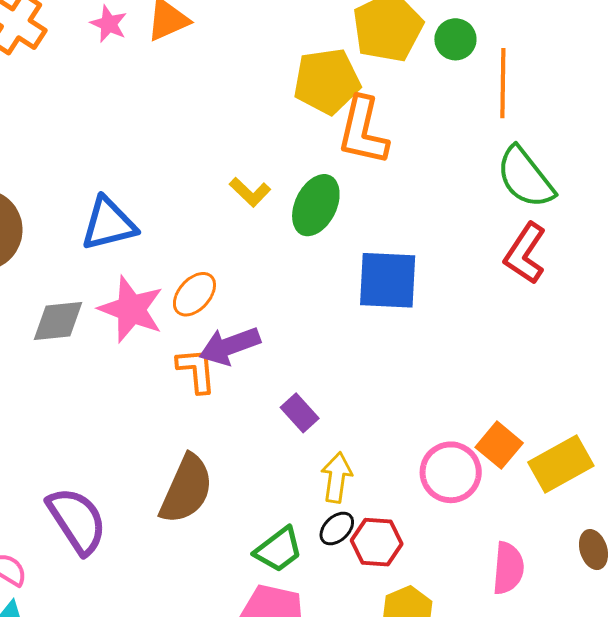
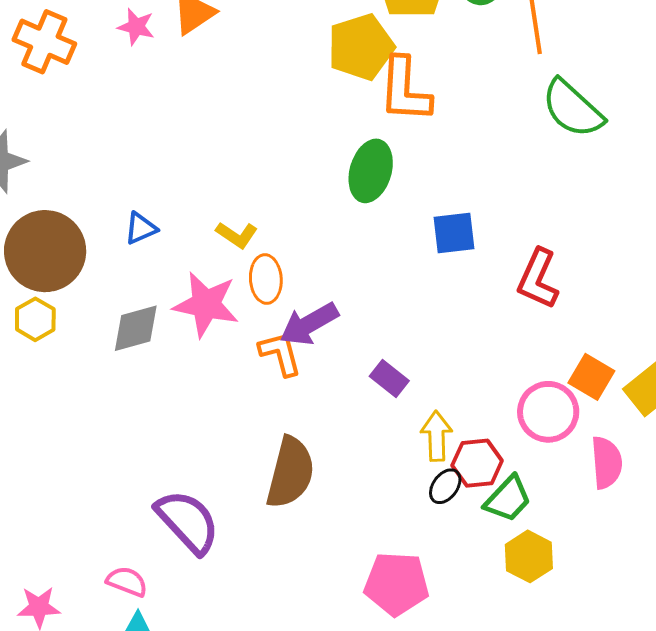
yellow L-shape: (250, 192) -> (237, 235), moved
blue triangle: (109, 224) -> (141, 228), moved, size x0.6
red L-shape: (525, 253) -> (538, 279), moved
blue square: (388, 280) -> (454, 233), size x0.7
orange ellipse: (194, 294) -> (266, 279), turned -36
red hexagon: (377, 542) -> (477, 463), moved
green trapezoid: (278, 550) -> (508, 499), moved
pink semicircle: (508, 568) -> (607, 463), moved

